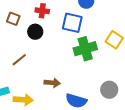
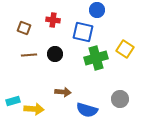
black circle: (35, 32) -> (55, 54), moved
brown line: (19, 60) -> (29, 55), moved, turned 35

